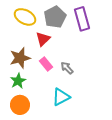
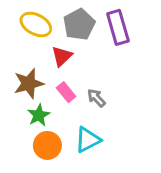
green star: (18, 81) -> (39, 115), moved
orange circle: (20, 105) -> (47, 145), moved

